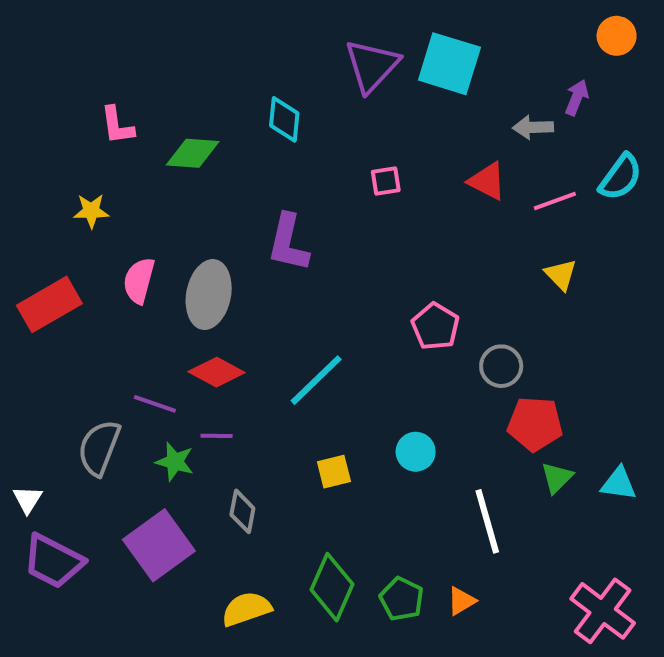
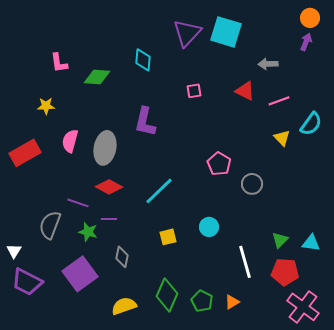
purple arrow: (577, 98) -> (306, 42), moved
cyan semicircle: (621, 177) -> (311, 124), moved
red pentagon: (535, 424) -> (285, 272), moved

